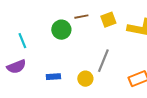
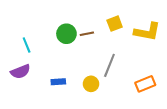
brown line: (81, 17) -> (87, 34), moved

